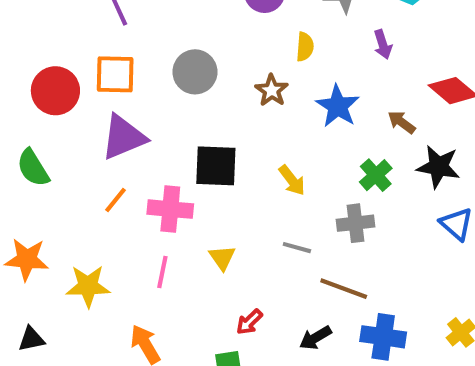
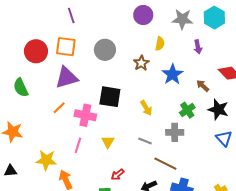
yellow star: (88, 286) -> (46, 160), moved

